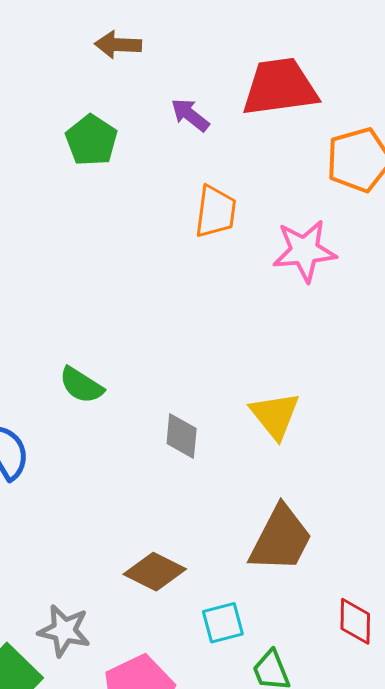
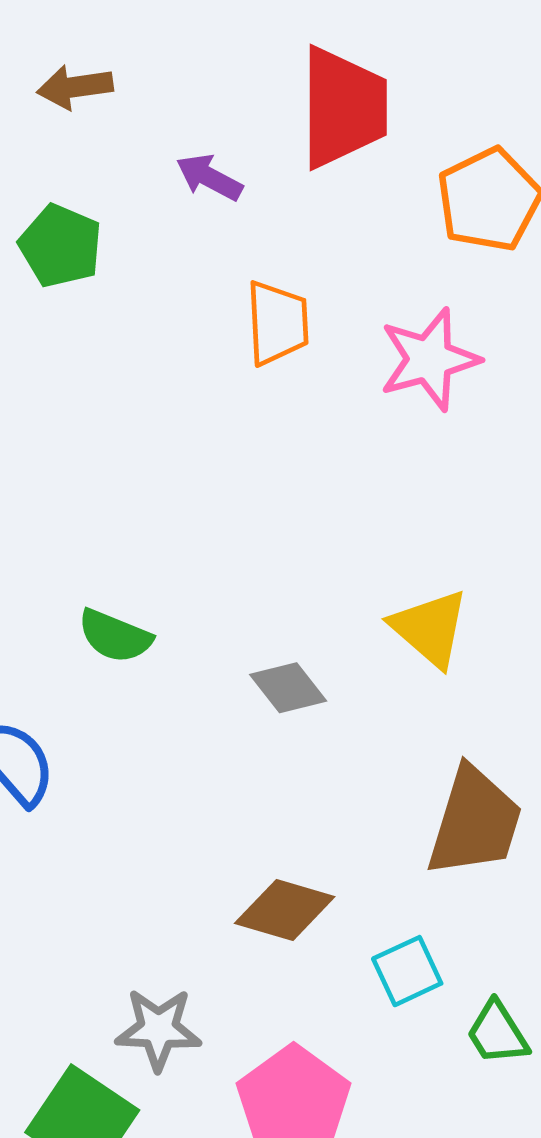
red trapezoid: (280, 87) -> (343, 107), turned 108
gray diamond: (182, 436) -> (288, 688), turned -33

